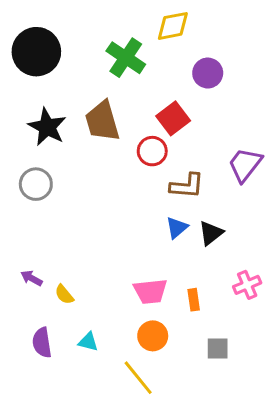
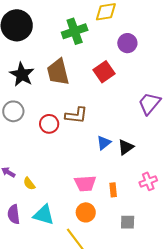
green cross: (126, 58) -> (75, 31), turned 35
red circle: (152, 151) -> (49, 124), moved
brown L-shape: (187, 186) -> (76, 115), moved
cyan triangle: (88, 342) -> (44, 215), size x1.6

